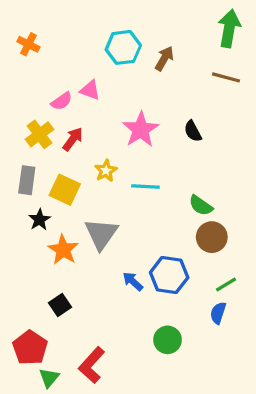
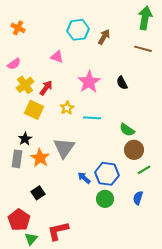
pink semicircle: (62, 101) -> (14, 64), moved
gray rectangle: (27, 180) -> (17, 159), moved
yellow square: (65, 190) -> (34, 110), moved
green line: (226, 285) -> (144, 170), moved
green circle: (168, 340) -> (105, 199), moved
red L-shape: (92, 365) -> (58, 231), turned 35

